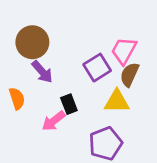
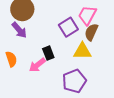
purple arrow: (42, 72) -> (19, 30), moved
orange semicircle: (17, 98) -> (11, 59), moved

